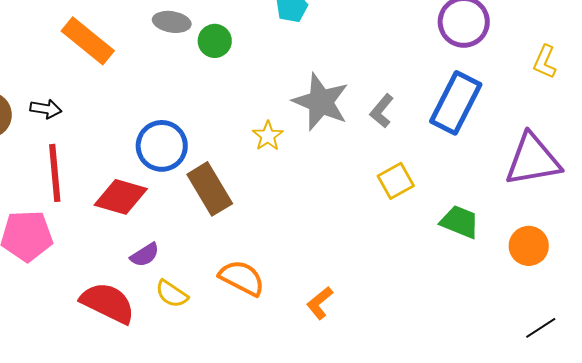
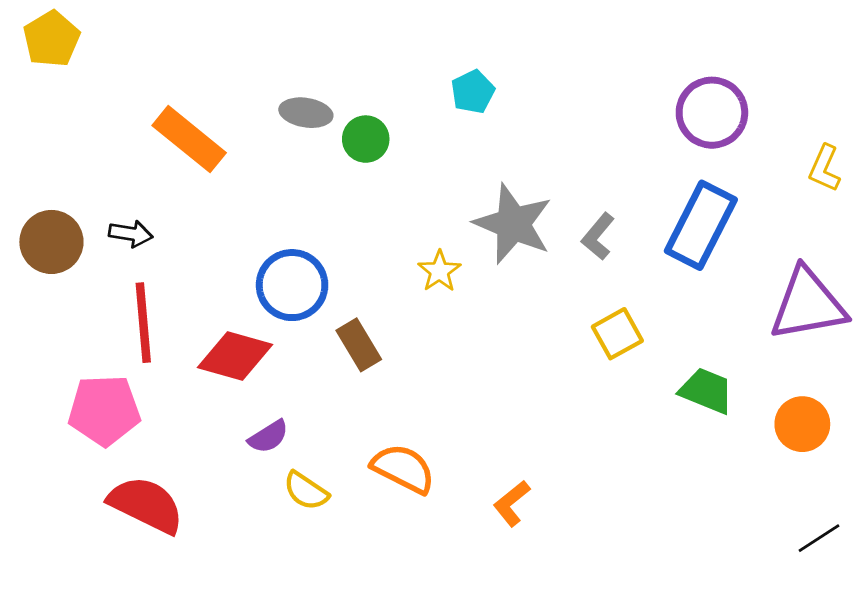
brown rectangle: (210, 189) -> (359, 345), size x0.7
red semicircle: (108, 303) -> (146, 505), moved

